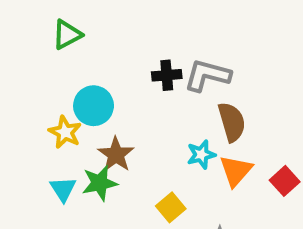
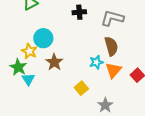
black cross: (167, 75) -> (79, 12), moved
gray L-shape: (207, 75) -> (112, 18), moved
green star: (100, 183) -> (18, 67), moved, turned -30

